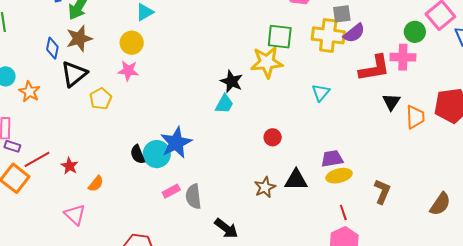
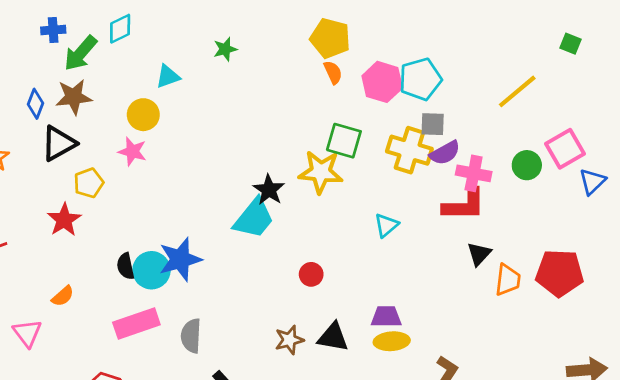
pink cross: (403, 57) -> (474, 173), moved
cyan trapezoid: (224, 104) -> (254, 218), size x1.6
red star: (70, 166) -> (64, 220), moved, size x1.4
pink rectangle: (171, 191) -> (136, 323), moved, size x1.8

